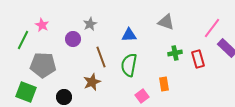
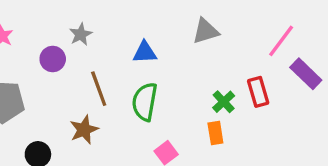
gray triangle: (166, 22) -> (206, 31), turned -36
green cross: (175, 53) -> (224, 102), moved, turned -32
orange rectangle: (164, 84) -> (215, 133), moved

